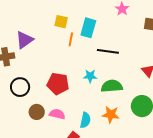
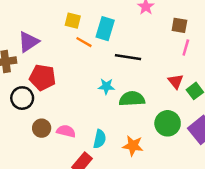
orange line: (71, 39) -> (84, 42), turned -72
red pentagon: (58, 84) -> (43, 77), moved
orange star: (111, 115) -> (133, 146), moved

